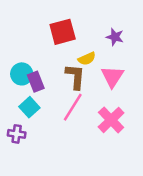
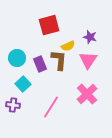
purple star: (115, 37) -> (90, 37), moved
purple rectangle: (36, 82) -> (40, 64), moved
pink line: (73, 107) -> (51, 107), moved

